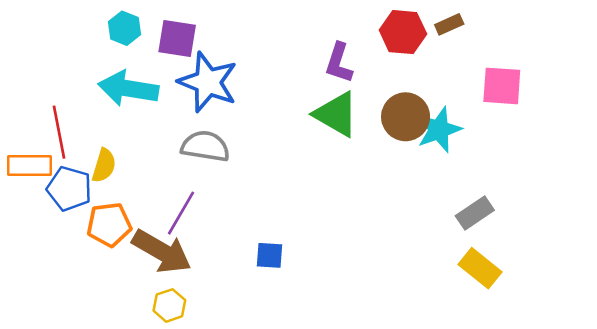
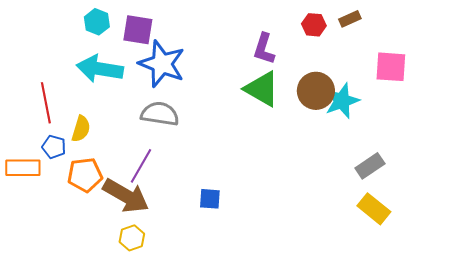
red hexagon: (403, 32) -> (314, 25), size x0.7
orange rectangle: (30, 166) -> (23, 168), moved
blue pentagon: (69, 189) -> (54, 147), size x0.7

